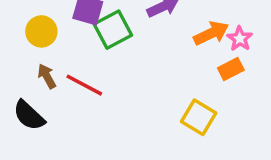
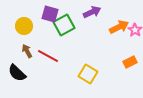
orange rectangle: (231, 69) -> (130, 62), moved
yellow square: (199, 117) -> (88, 74), moved

